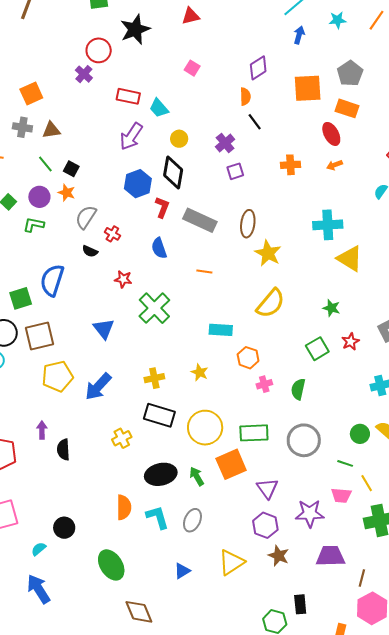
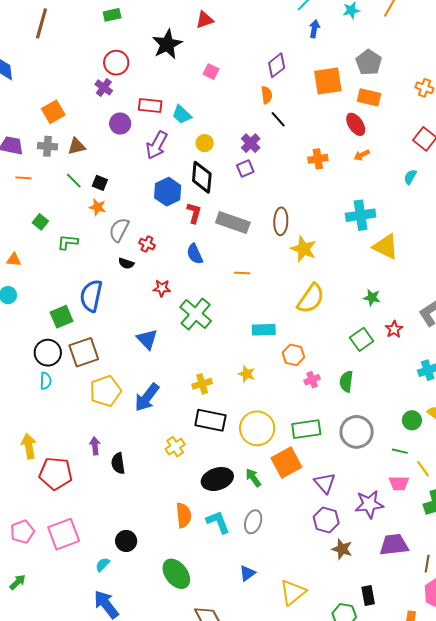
black star: (135, 29) -> (167, 44), moved
purple square: (235, 171) -> (245, 169), moved
purple circle: (39, 197) -> (120, 124), moved
yellow triangle: (231, 562) -> (293, 592), moved

